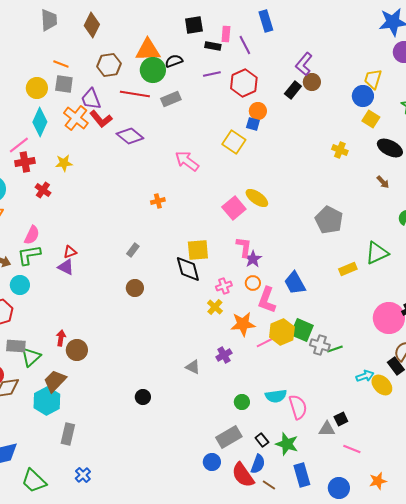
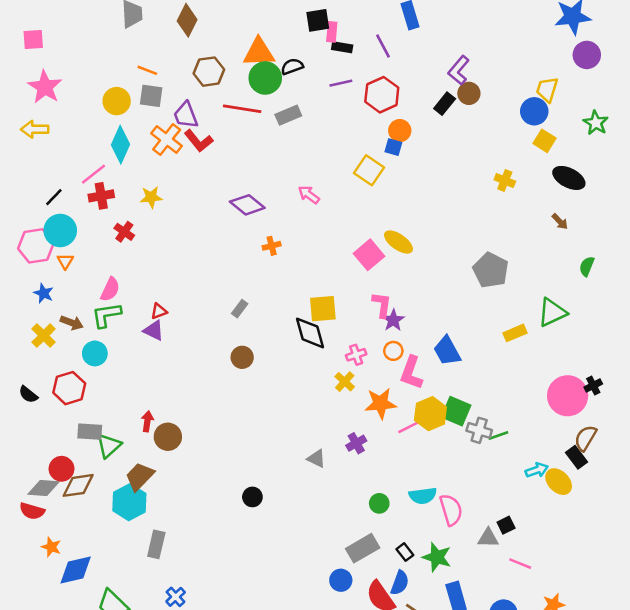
pink rectangle: (226, 34) -> (332, 32), moved
purple diamond: (130, 136) -> (247, 205), moved
pink arrow: (187, 161) -> (309, 195), size x0.7

